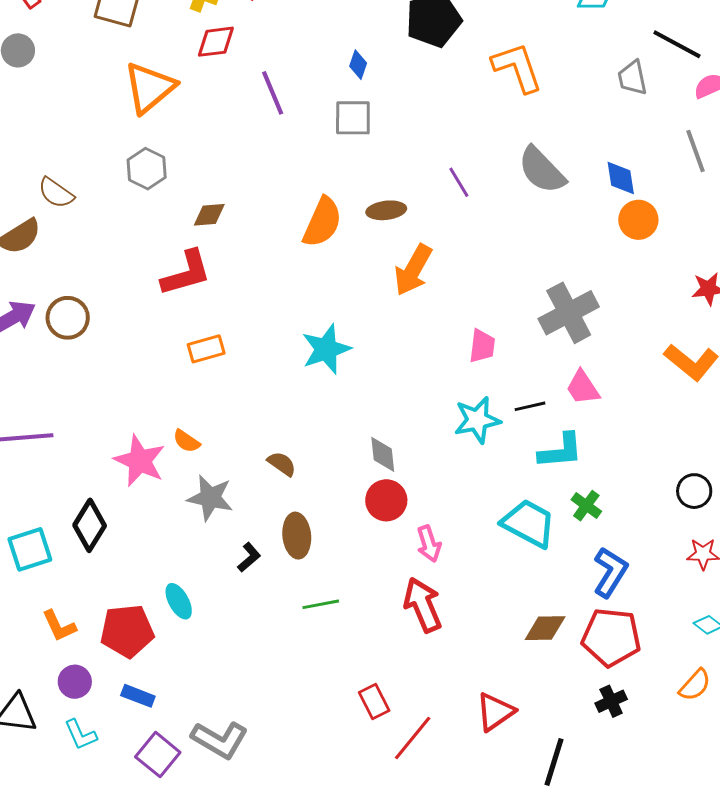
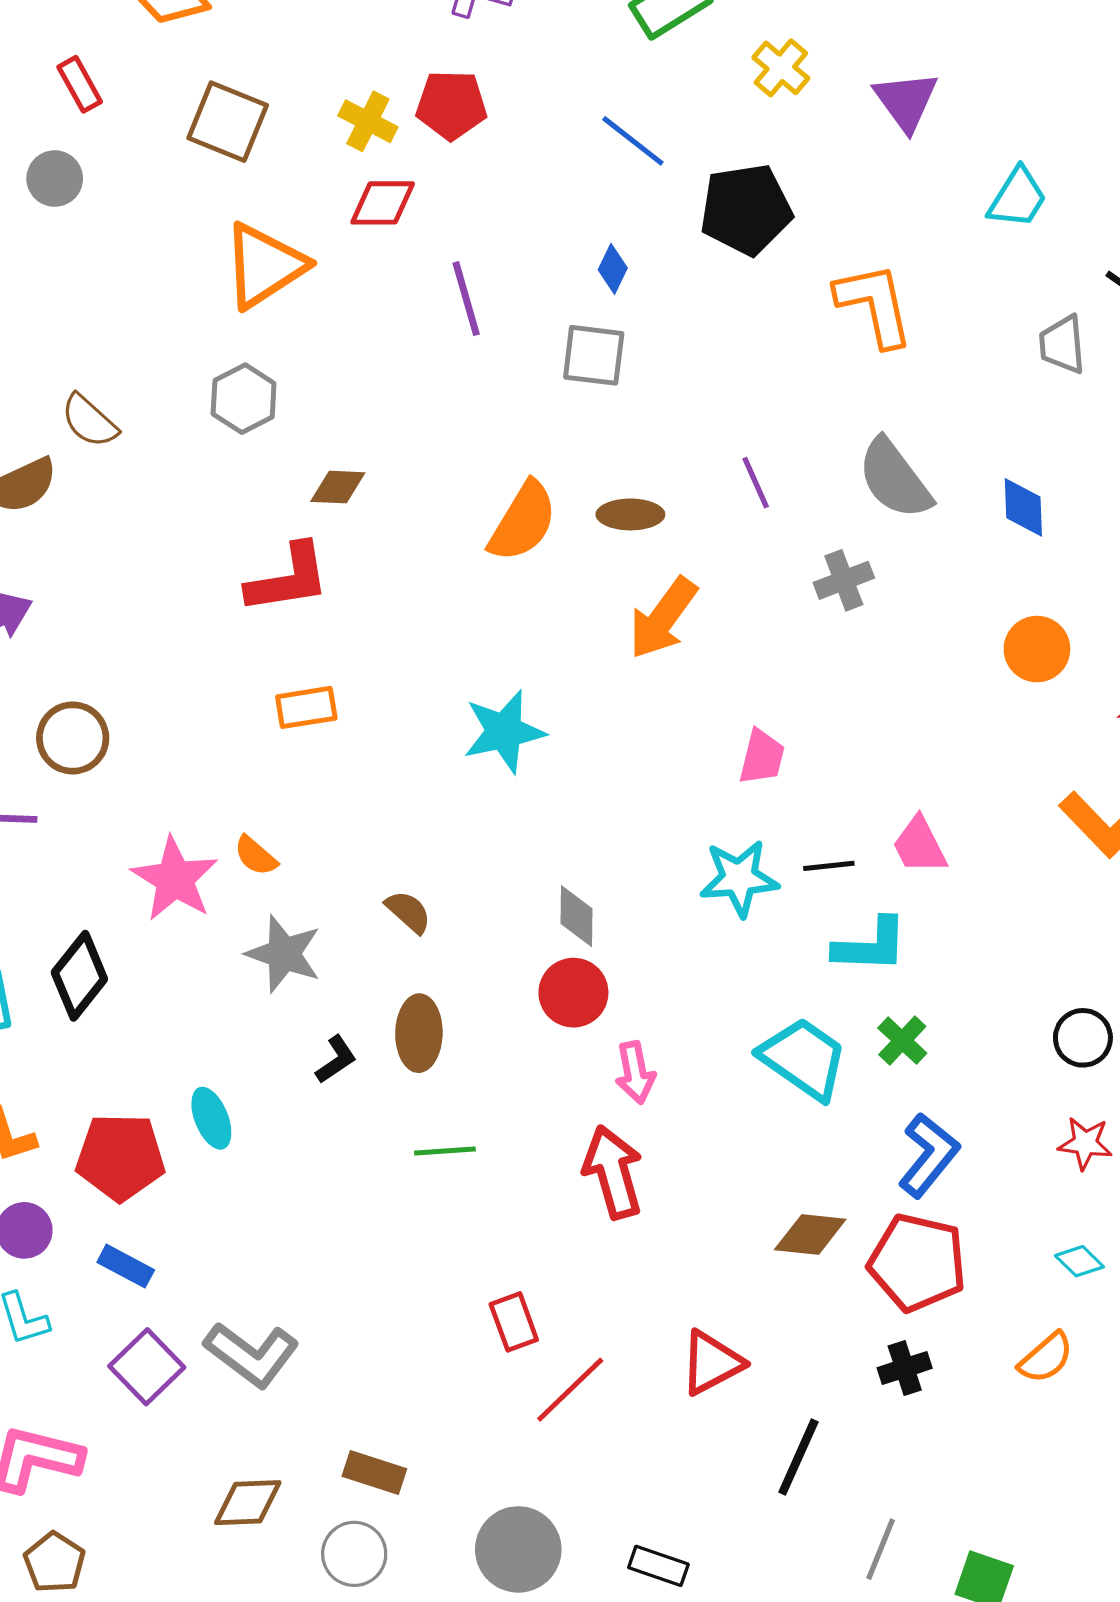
orange circle: (638, 220) -> (1037, 649), moved
gray cross: (569, 313) -> (844, 580), moved, size x0.6
brown circle: (68, 318) -> (73, 738), moved

